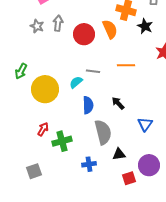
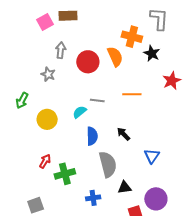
gray star: (37, 26) -> (48, 74), moved
yellow circle: (45, 89) -> (47, 119), size x0.7

